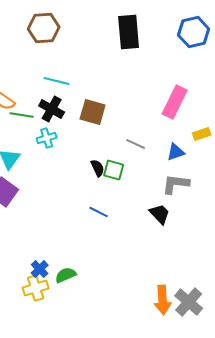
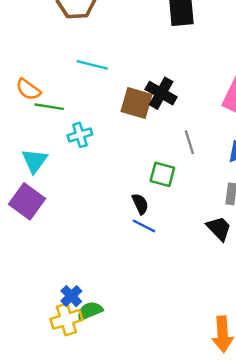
black cross: (52, 109) -> (161, 93), moved
gray line: (136, 144) -> (189, 142), turned 48
black semicircle: (98, 168) -> (140, 204), moved
green semicircle: (66, 275) -> (90, 311), moved

